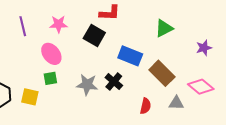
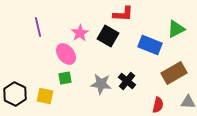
pink star: (59, 24) -> (80, 33), moved, turned -30
blue rectangle: (130, 56) -> (150, 45), moved
brown rectangle: (162, 73) -> (174, 73), turned -75

